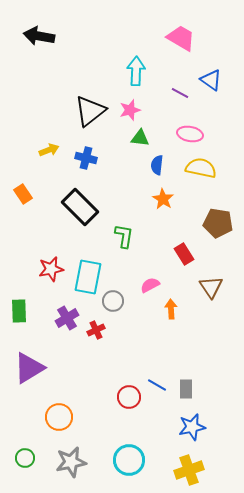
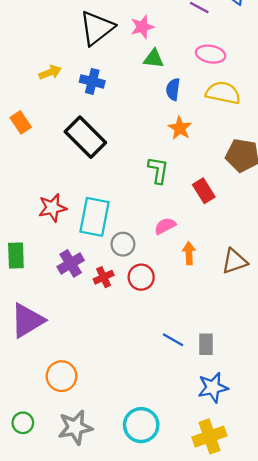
green L-shape: (124, 236) -> (158, 170), moved
brown triangle: (211, 287) -> (234, 261), moved, turned 45
red circle: (129, 397) -> (141, 277), moved

